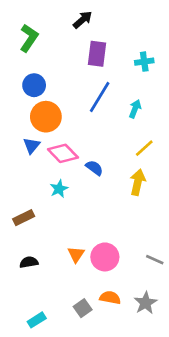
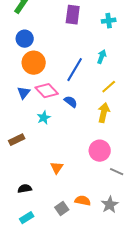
blue line: (100, 97) -> (75, 70), moved
blue triangle: (31, 146) -> (24, 93), moved
pink circle: (105, 257) -> (100, 151), moved
black semicircle: (29, 262) -> (25, 189), moved

